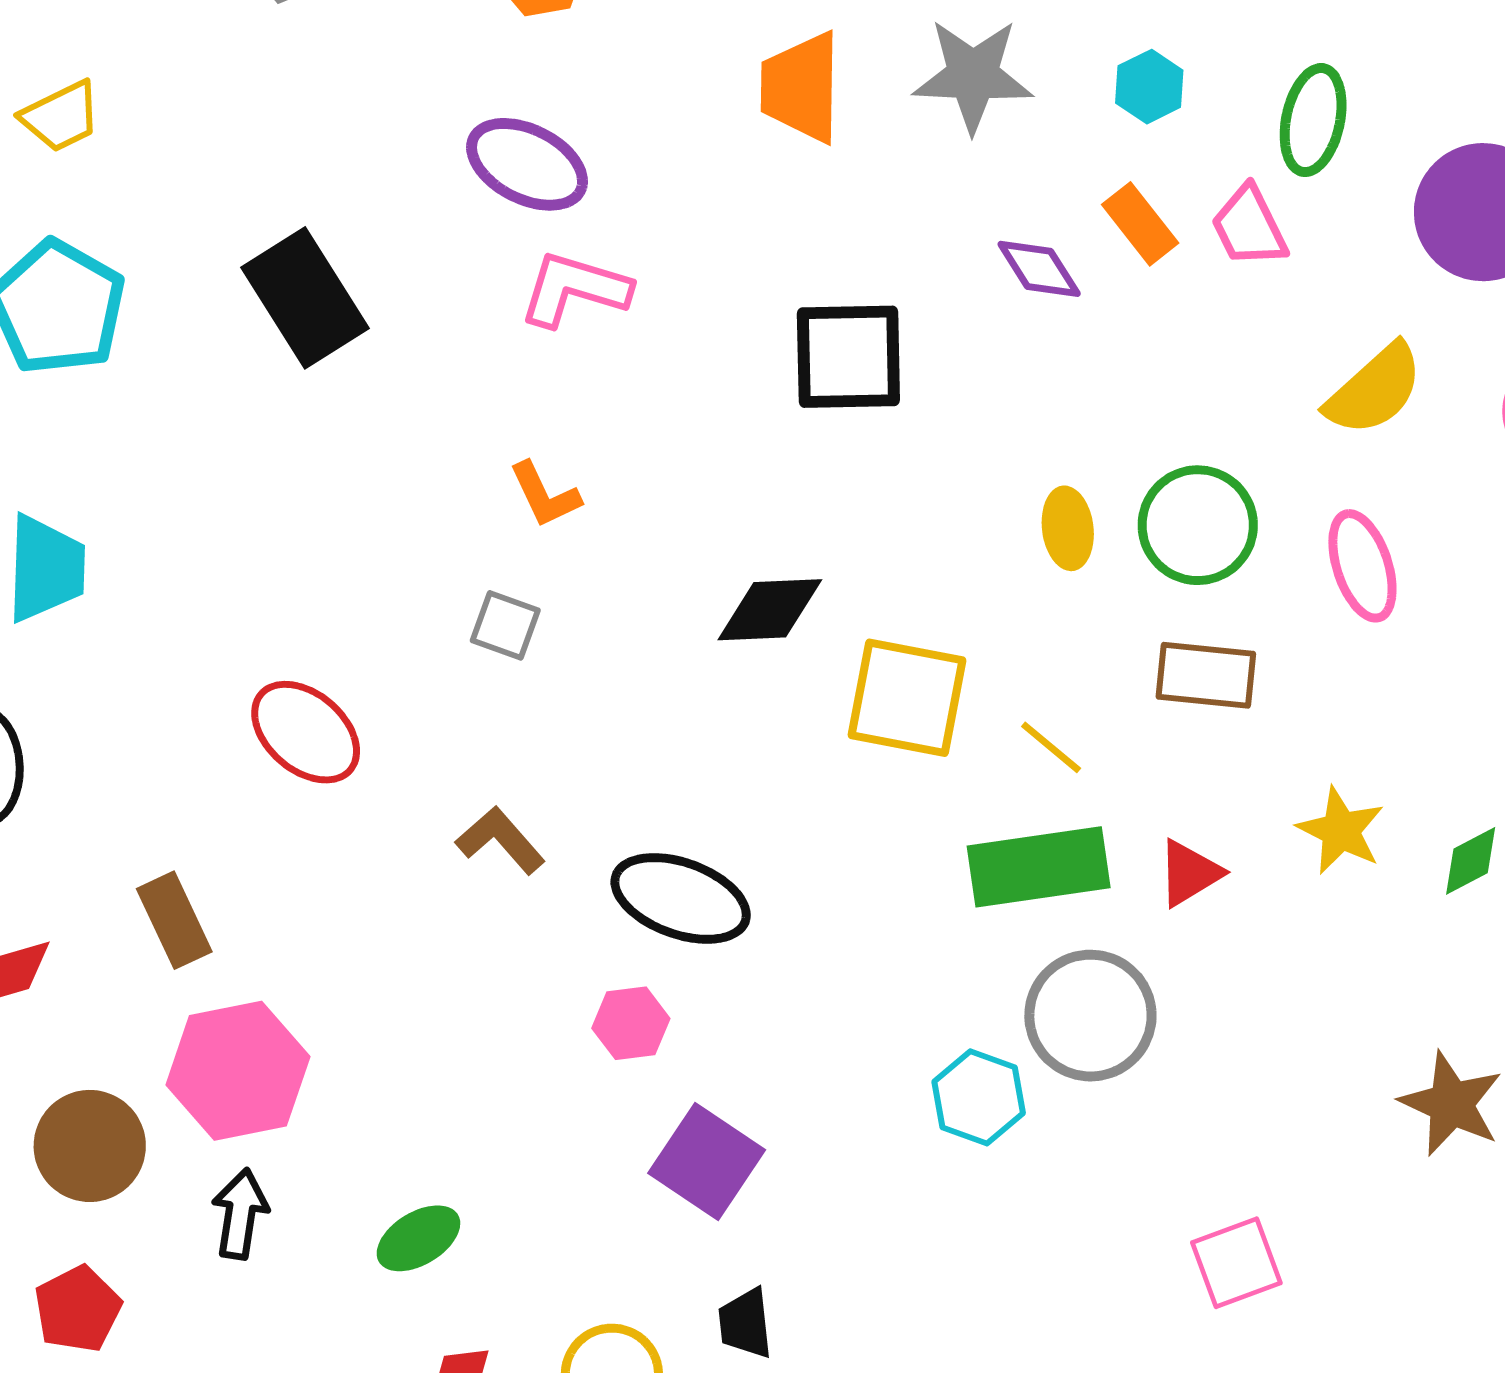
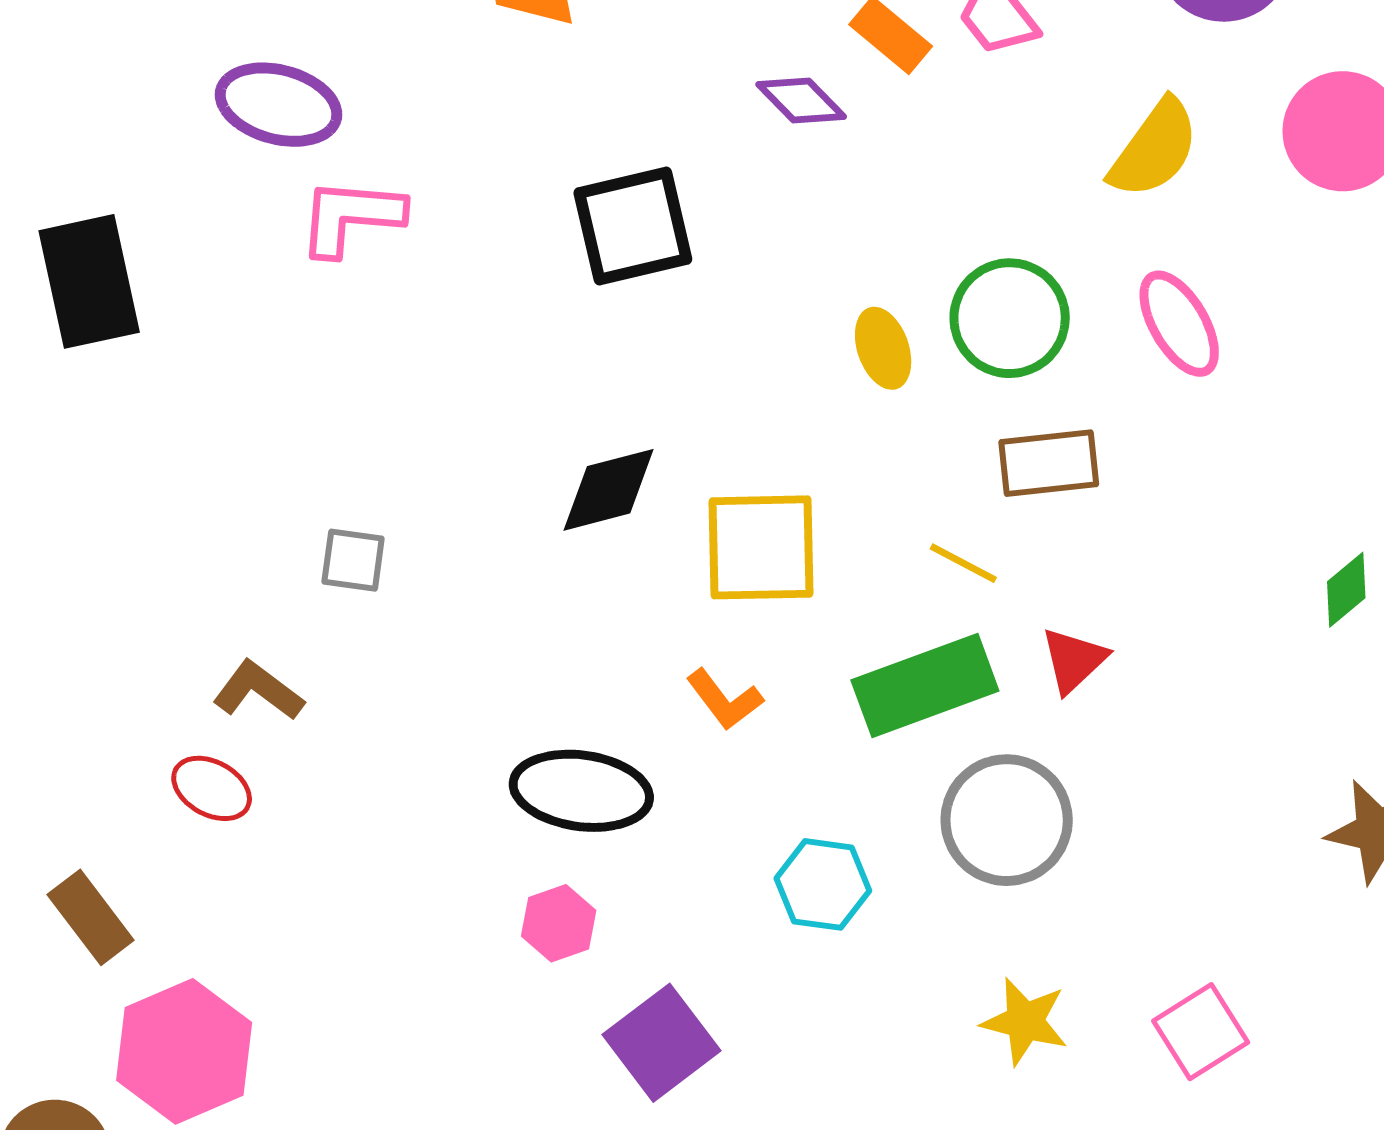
black rectangle: (305, 298) -> (89, 281), turned 32
orange L-shape: (545, 495) -> (724, 700), moved
red ellipse: (306, 732) -> (212, 788), moved, size x0.7
yellow line: (1051, 747) -> (963, 563), moved
yellow star: (1341, 831) -> (1025, 1021), moved
brown L-shape: (500, 840) -> (258, 691), moved
cyan hexagon: (979, 1097) -> (823, 884), moved
purple square: (707, 1162) -> (661, 1043), turned 31

